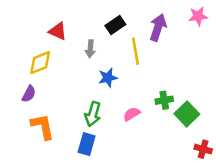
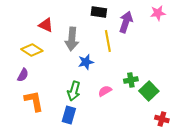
black rectangle: (115, 25) -> (99, 12), moved, turned 42
gray arrow: (90, 49) -> (72, 39), size x1.6
yellow diamond: (40, 63) -> (32, 50), turned 55

